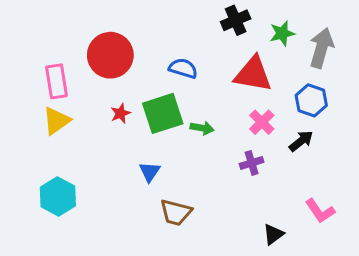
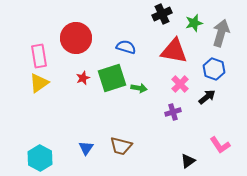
blue triangle: (150, 172) -> (86, 148), moved
cyan hexagon: (58, 196) -> (40, 158), moved

